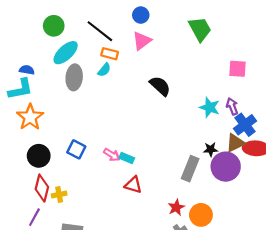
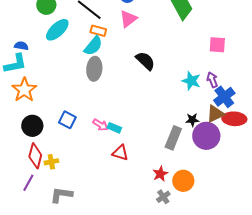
cyan semicircle: (104, 70) -> (93, 46), size x1.5
gray ellipse: (74, 77) -> (94, 69), moved

